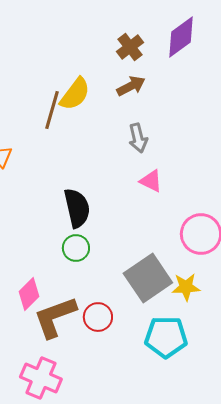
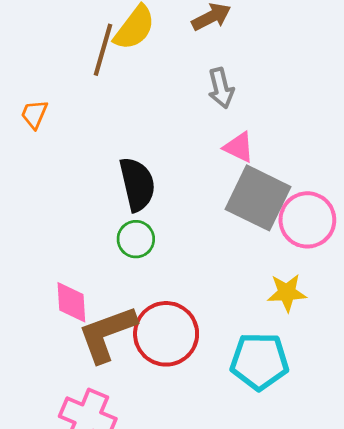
gray square: (148, 278) -> (258, 198), moved, turned -30
pink diamond: (29, 294) -> (71, 302), turned -48
red circle: (98, 317) -> (166, 334), size x1.6

